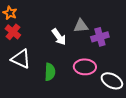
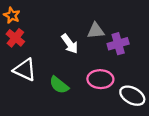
green semicircle: (50, 72) -> (59, 85), turned 126

